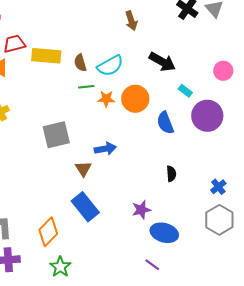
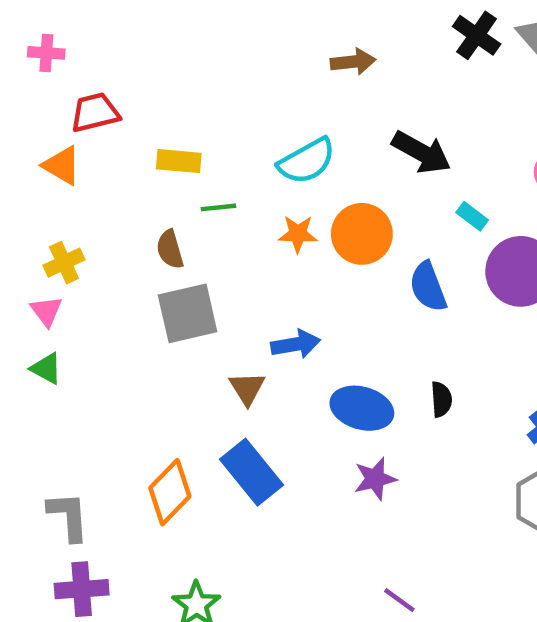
brown arrow: (131, 21) -> (353, 62), turned -78
yellow rectangle: (46, 56) -> (179, 161), moved, size x0.7
brown semicircle: (80, 63) -> (170, 249), moved
green line: (86, 87) -> (218, 207), moved
orange diamond: (48, 232) -> (170, 492), moved
blue ellipse: (164, 233) -> (362, 408), moved

